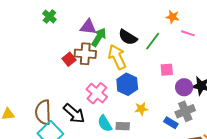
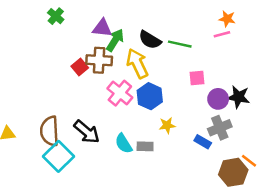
orange star: (173, 17) -> (227, 19), moved
pink line: (188, 33) -> (222, 34), turned -32
green line: (153, 41) -> (180, 44), turned 66
pink cross: (97, 93) -> (120, 93), moved

